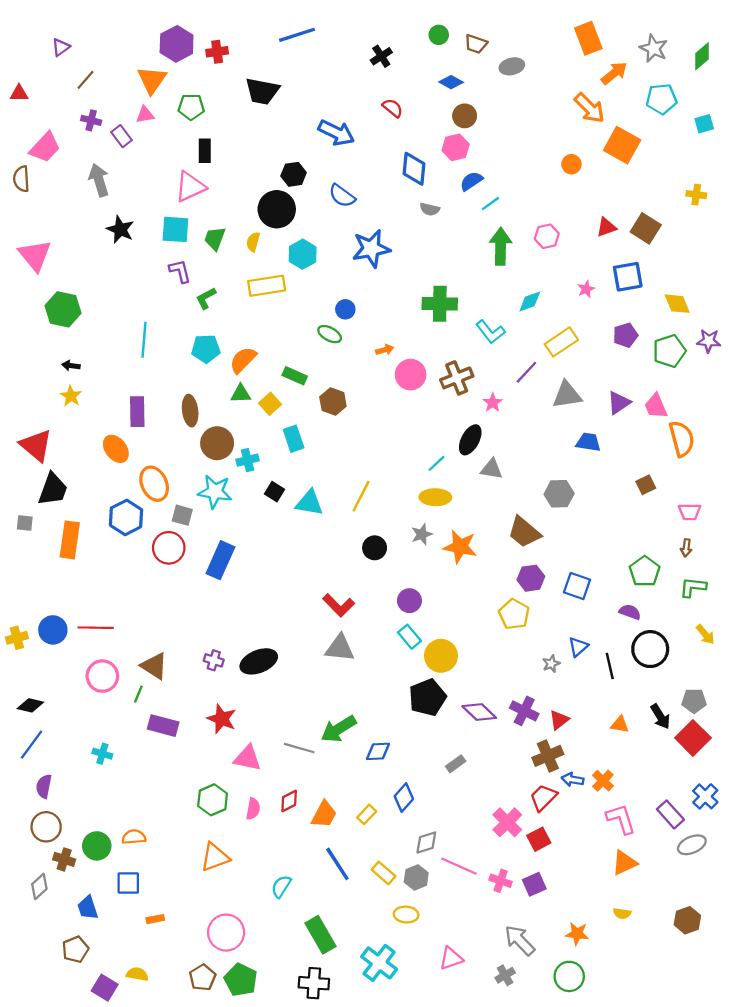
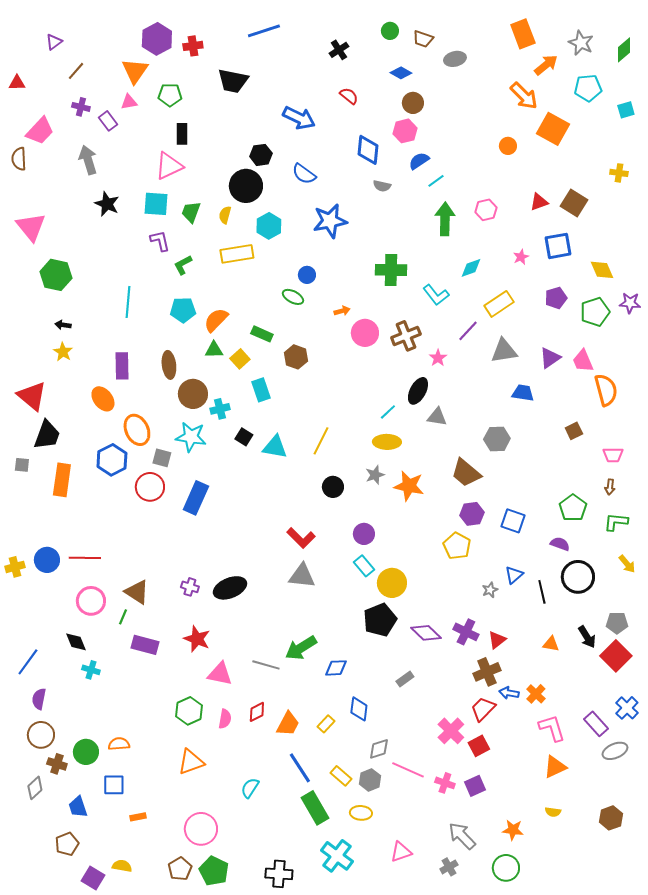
black diamond: (30, 705) -> (76, 642), moved, turned 55
blue diamond: (404, 798) -> (359, 709), turned -35
green rectangle: (321, 935) -> (315, 808), moved

